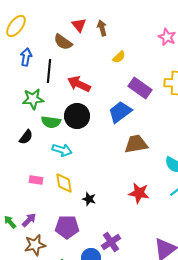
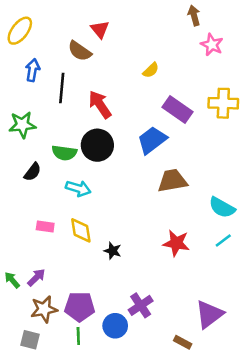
brown arrow: (102, 28) -> (194, 15), moved
red arrow: (79, 84) -> (100, 104), turned 30
green star: (33, 99) -> (22, 125), moved
purple pentagon: (67, 227) -> (80, 307), moved

